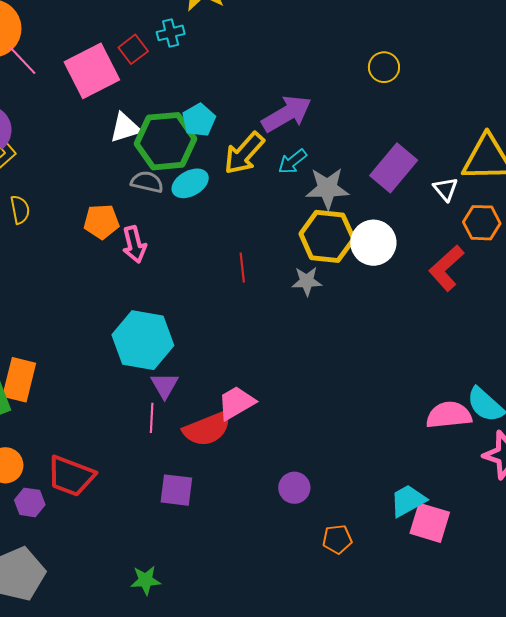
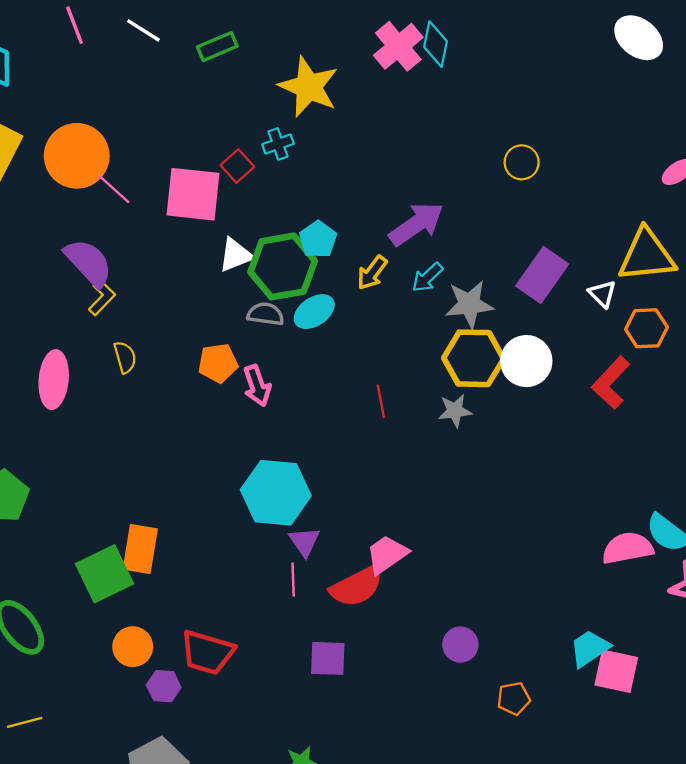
pink square: (92, 71) -> (193, 194), turned 38
yellow arrow: (244, 153) -> (372, 273), size x0.7

